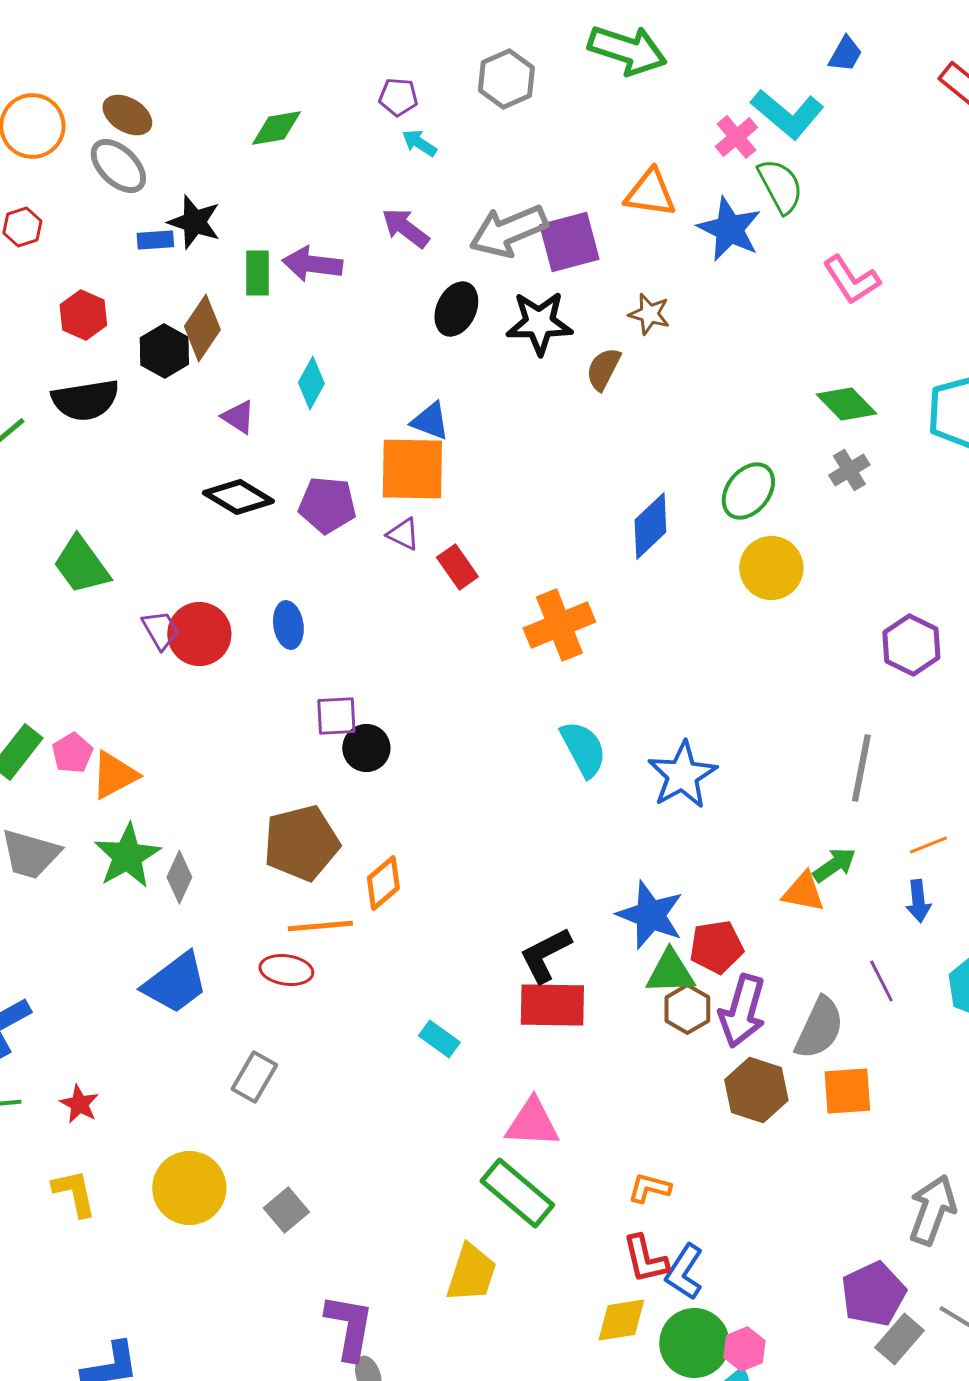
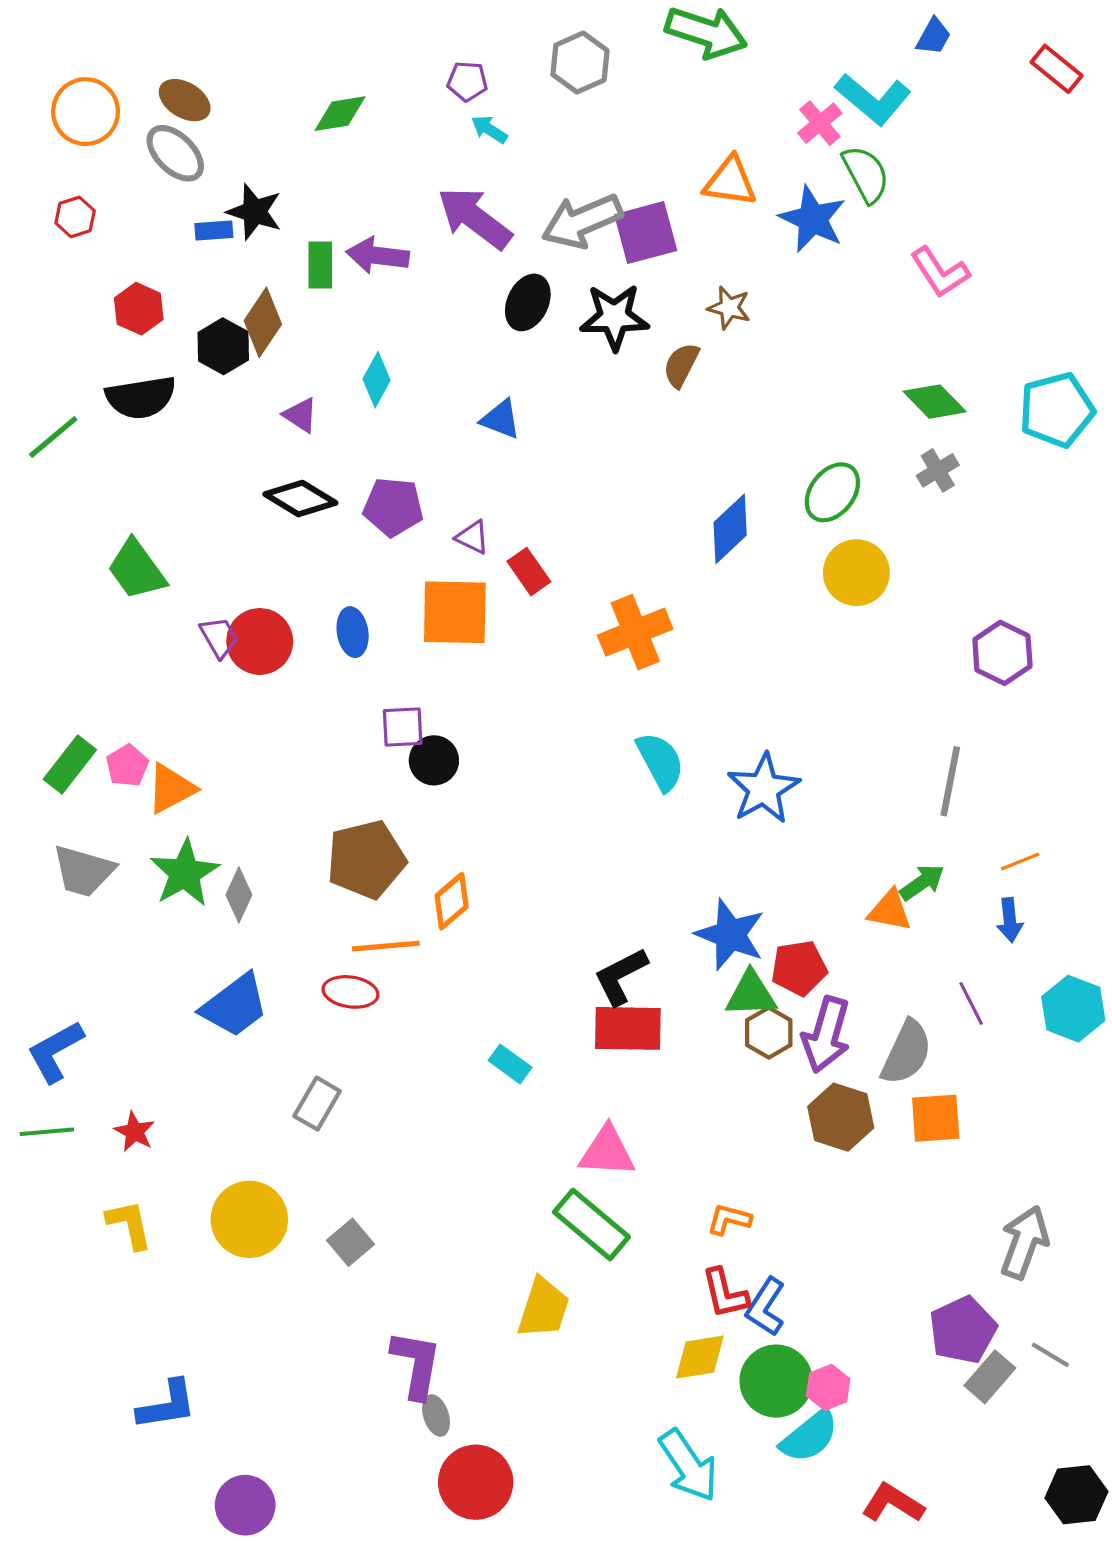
purple arrow: (405, 228) -> (475, 218), size x1.5
orange square: (412, 469) -> (455, 612), moved

